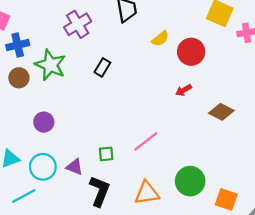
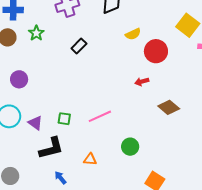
green star: (50, 65) -> (36, 33), size x0.6
green circle: (190, 181) -> (130, 147), moved, size x0.7
black L-shape: (100, 191) -> (51, 148), turned 40
orange triangle: (147, 193) -> (90, 159), size x0.6

